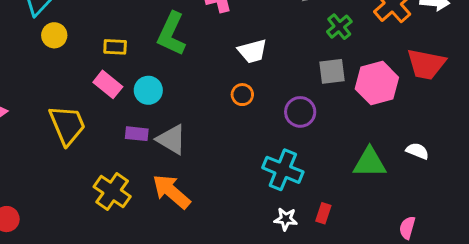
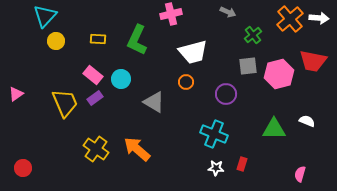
yellow rectangle: (115, 47) -> (98, 39), moved
white trapezoid: (252, 51) -> (193, 52), size x1.4
purple rectangle: (137, 134) -> (95, 98), moved, turned -42
gray triangle: (171, 139) -> (154, 102), moved

